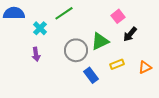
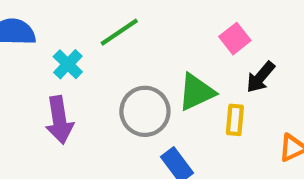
purple arrow: (36, 54) -> (59, 120), size x1.5
yellow rectangle: (117, 64) -> (235, 120), moved, turned -64

